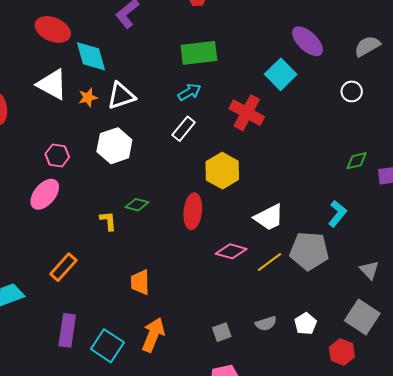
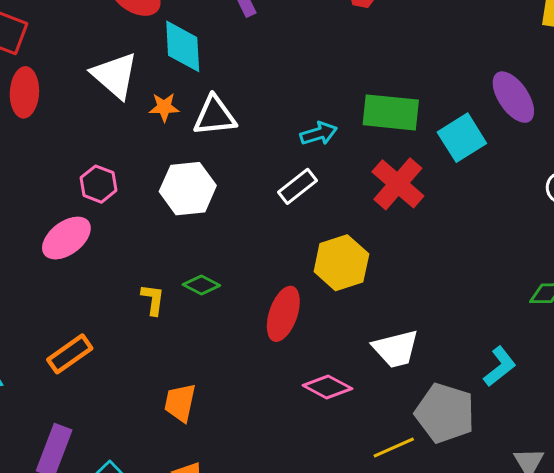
green rectangle: (199, 53) -> (391, 112), moved
yellow line: (270, 262) -> (394, 447), moved

